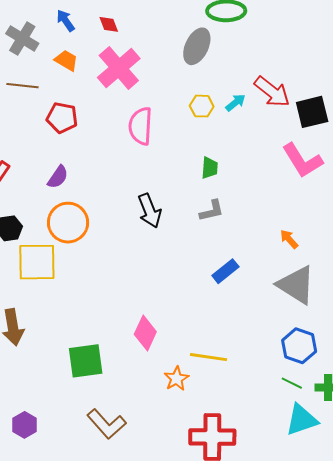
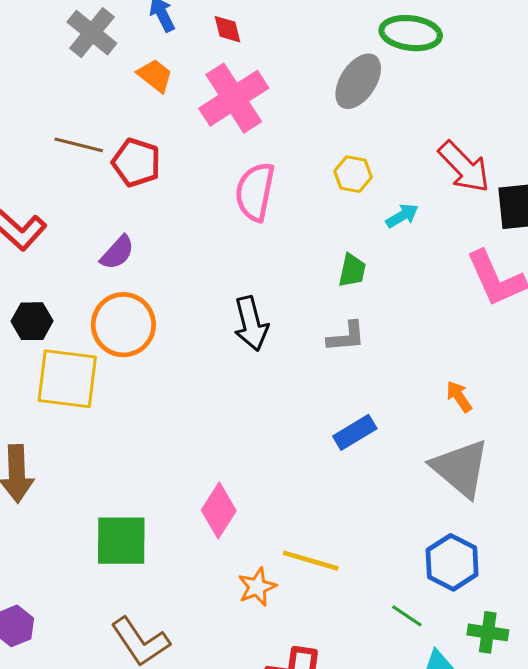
brown line: (23, 86) -> (79, 145), moved
cyan arrow: (236, 103) -> (402, 216), moved
green line: (292, 383) -> (407, 616), moved

